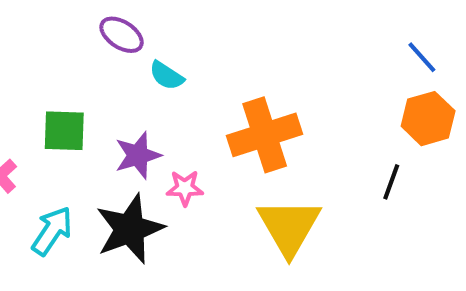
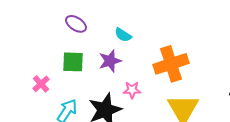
purple ellipse: (122, 35) -> (76, 24), moved
purple star: (138, 155) -> (110, 61), moved

